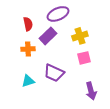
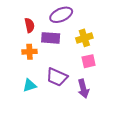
purple rectangle: (48, 36) -> (51, 38), turned 48
purple arrow: (91, 91) -> (83, 89), moved

